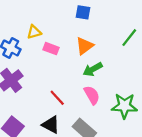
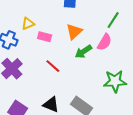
pink semicircle: (92, 95) -> (105, 42), moved, turned 66
red line: (57, 98) -> (53, 66), moved

